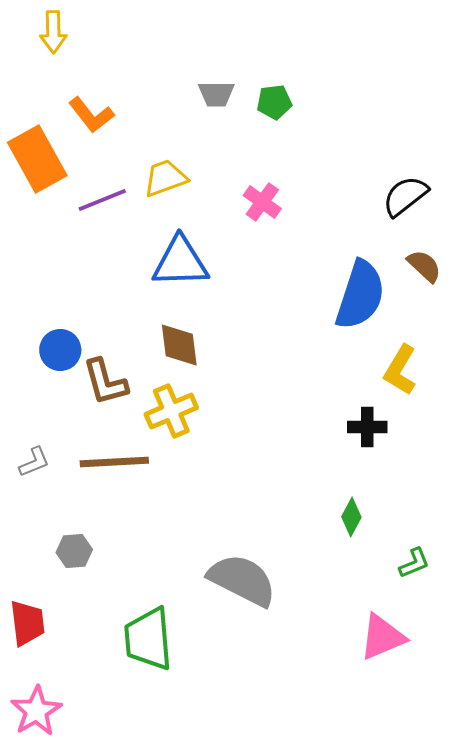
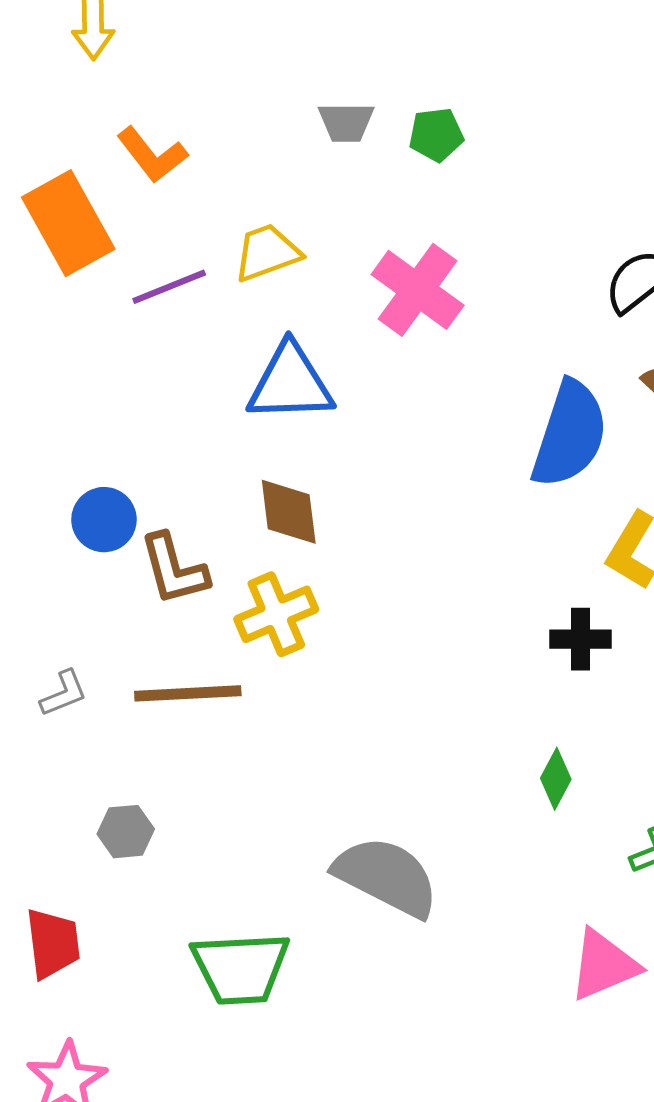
pink cross: (262, 202) -> (418, 290), size x1.5
green trapezoid: (148, 639) -> (241, 968), turned -88

